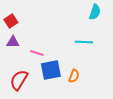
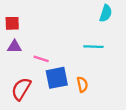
red square: (11, 21) -> (12, 23), turned 32
orange semicircle: (74, 76) -> (82, 84), turned -32

